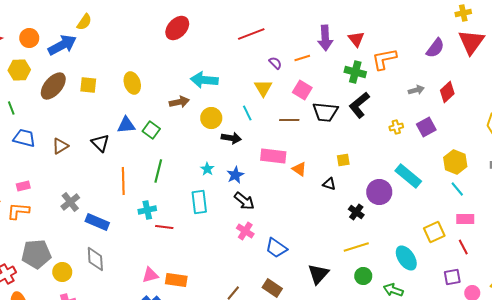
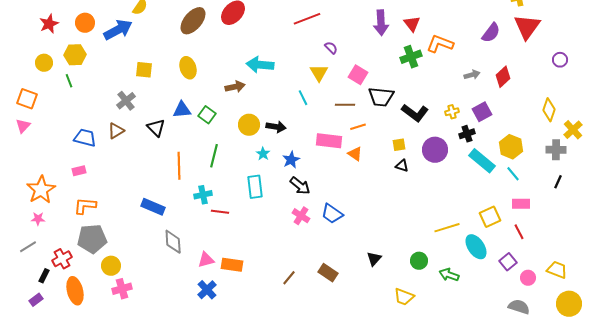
orange line: (302, 58) -> (358, 127), moved
orange L-shape: (384, 59) -> (440, 44), turned 32
green cross: (355, 72) -> (411, 57), turned -35
brown ellipse: (53, 86) -> (193, 21), moved
black L-shape: (359, 105) -> (415, 113), moved, turned -104
green line: (11, 108) -> (69, 81), moved
yellow circle: (211, 118) -> (249, 125), moved
blue trapezoid: (24, 138) -> (85, 138), moved
black arrow: (231, 138) -> (276, 127), moved
cyan rectangle: (408, 176) -> (482, 161), moved
black triangle: (329, 184) -> (402, 166), moved
purple circle: (379, 192) -> (435, 150), moved
gray cross: (70, 202) -> (126, 101), moved
orange L-shape: (18, 211) -> (85, 206), moved
black cross: (356, 212) -> (467, 134), moved, turned 35
yellow line: (356, 247) -> (447, 228), moved
blue trapezoid: (276, 248) -> (332, 214), moved
cyan ellipse: (406, 258) -> (476, 247), moved
gray diamond: (95, 259) -> (173, 242), moved
yellow circle: (62, 272) -> (111, 266), moved
black triangle: (318, 274) -> (374, 259), size x0.7
purple square: (452, 277) -> (508, 262), turned -30

